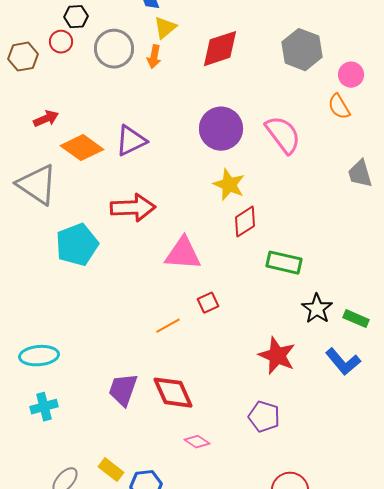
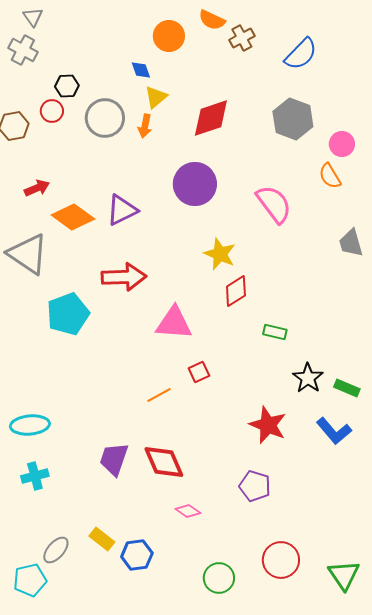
purple circle: (221, 129) -> (195, 184), moved
green rectangle: (284, 263) -> (275, 332), size x0.7

